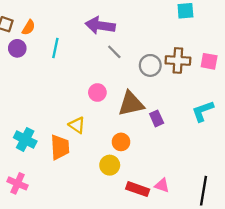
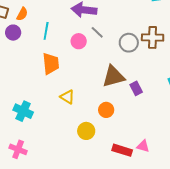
pink circle: (97, 93) -> (79, 41), moved
orange trapezoid: (60, 147) -> (51, 64), moved
yellow circle: (110, 165) -> (86, 131), moved

